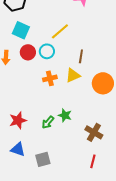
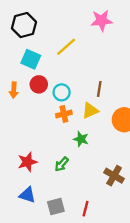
yellow line: (60, 31) -> (66, 47), moved
cyan circle: (47, 51) -> (62, 92), moved
green star: (65, 115) -> (81, 139), moved
red line: (93, 161) -> (86, 209), moved

